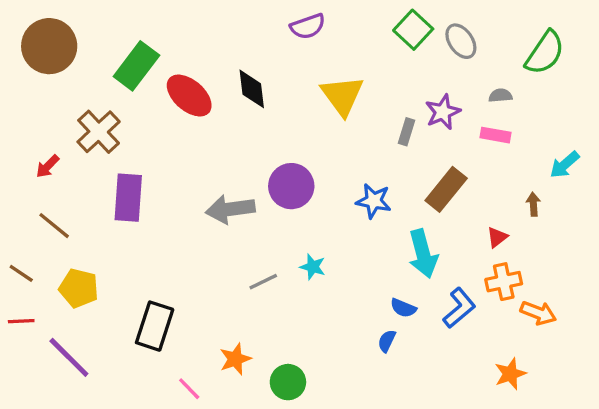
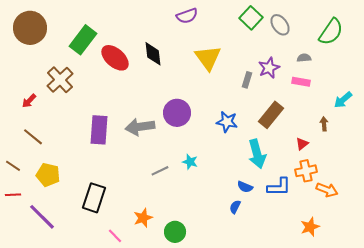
purple rectangle: (128, 198) -> (99, 130), moved
blue L-shape: (459, 308) -> (279, 187), turned 40

